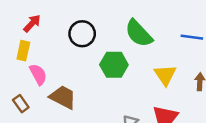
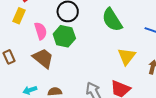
green hexagon: (114, 65) -> (64, 36), moved
pink semicircle: (38, 74) -> (41, 31), moved

